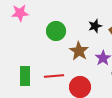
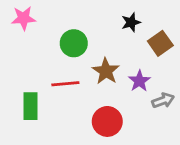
black star: (95, 26) -> (131, 22), moved
red line: (54, 76) -> (65, 84), moved

